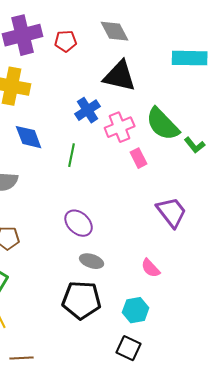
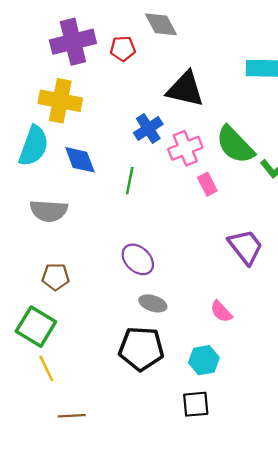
gray diamond: (115, 31) -> (161, 24), moved
black square: (129, 348) -> (196, 404), turned -30

